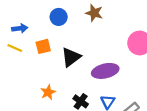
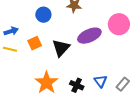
purple ellipse: (105, 71) -> (89, 36), moved
orange star: (48, 92) -> (47, 83), size x1.6

